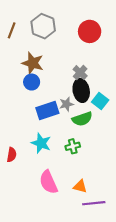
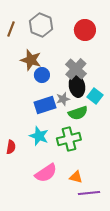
gray cross: (80, 73) -> (76, 69), size x1.5
blue circle: (32, 82) -> (42, 75), moved
green cross: (73, 146) -> (69, 139), size x1.6
pink semicircle: (48, 182) -> (46, 173), turned -100

